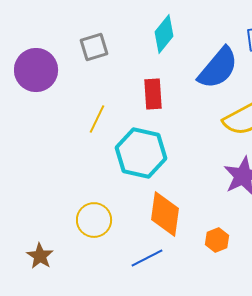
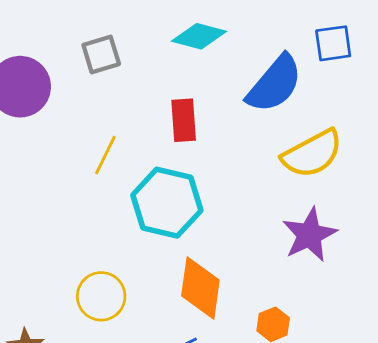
cyan diamond: (164, 34) -> (199, 36), turned 66

